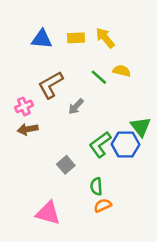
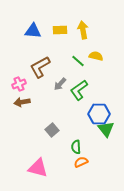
yellow arrow: (105, 38) -> (83, 30), turned 30
green triangle: (141, 127) -> (106, 129), moved
green L-shape: (100, 144) -> (79, 90), moved

